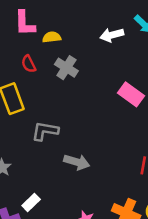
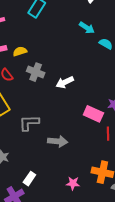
white arrow: (112, 35) -> (65, 82), moved
pink rectangle: (131, 94) -> (93, 114), moved

